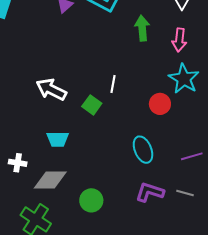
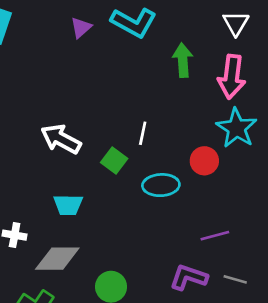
pink arrow: (179, 40) -> (232, 77), size x1.4
cyan ellipse: (143, 150) -> (161, 185), moved, turned -72
purple line: (192, 156) -> (215, 236), moved

